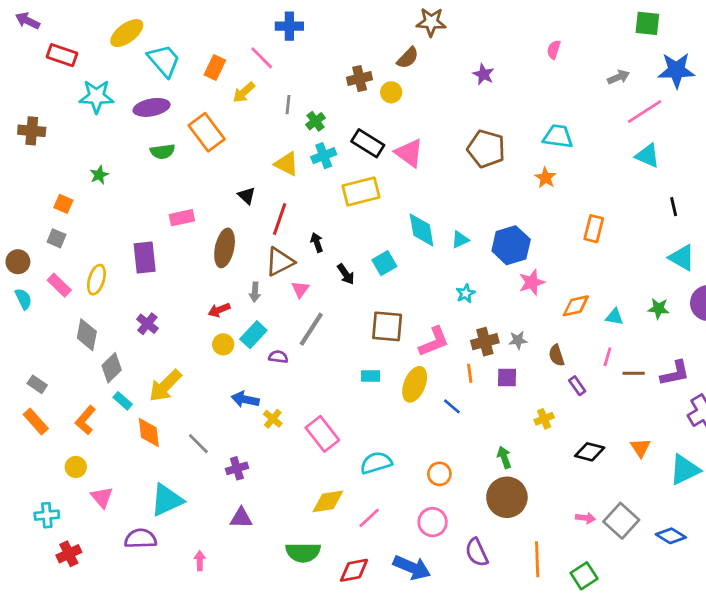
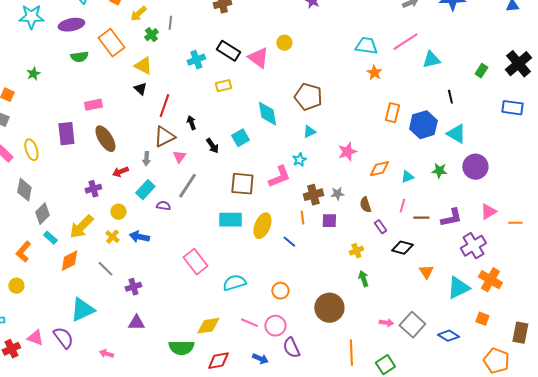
yellow circle: (391, 92) -> (284, 43), moved
pink line: (645, 112) -> (405, 42), moved
green cross: (315, 121) -> (151, 35), moved
brown pentagon: (486, 149) -> (308, 97), moved
cyan triangle: (647, 156) -> (431, 60), turned -36
yellow triangle: (287, 164) -> (143, 66), moved
orange star: (545, 178) -> (374, 73), moved
yellow rectangle: (361, 191) -> (223, 86), size x0.6
cyan triangle: (460, 240) -> (309, 132), moved
blue hexagon: (511, 245) -> (423, 125), moved
brown ellipse: (225, 248) -> (105, 139), moved, turned -44
yellow ellipse: (96, 280) -> (31, 150), turned -35
cyan triangle: (614, 317) -> (407, 177), turned -32
purple cross: (147, 324) -> (93, 189), moved, turned 35
pink L-shape: (434, 342) -> (279, 177), moved
yellow circle: (223, 344) -> (118, 212), moved
cyan rectangle: (371, 376) -> (230, 220), size x1.6
yellow cross: (273, 419) -> (112, 237), moved
orange diamond: (149, 433) -> (69, 261), turned 70
black diamond: (590, 452) -> (402, 248), moved
green arrow: (504, 457) -> (363, 279), moved
pink triangle: (102, 497) -> (35, 338), moved, turned -30
yellow diamond: (328, 501) -> (208, 326), moved
pink line: (369, 518) -> (249, 323), moved, turned 66
purple semicircle: (141, 539) -> (63, 338), turned 55
purple semicircle: (477, 552) -> (291, 348), moved
pink arrow: (200, 561) -> (106, 354), turned -72
blue arrow: (412, 568) -> (260, 359), size x0.6

